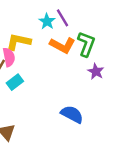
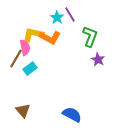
orange L-shape: (62, 45) -> (50, 38), moved
blue semicircle: (72, 114) -> (72, 115), moved

